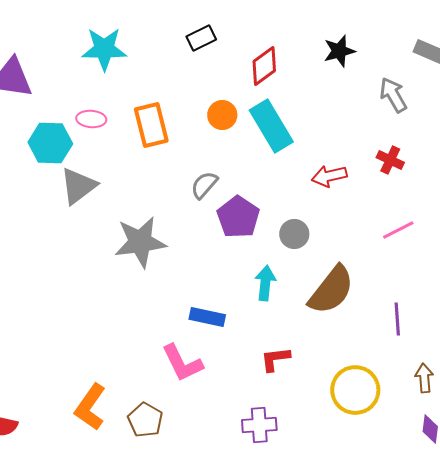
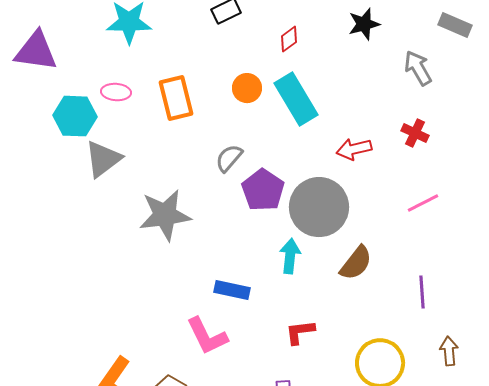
red diamond: (264, 66) -> (289, 39), size x0.7
gray circle: (294, 234) -> (319, 207), size x2.0
brown semicircle: (331, 290) -> (356, 263), size x0.7

